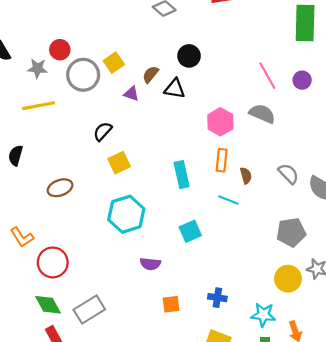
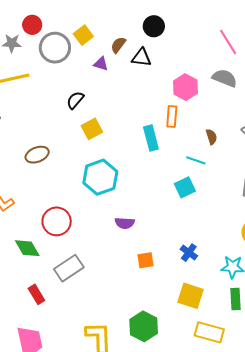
orange rectangle: (222, 160) -> (172, 117), moved
cyan square: (190, 231) -> (185, 187), moved
red circle: (53, 262) -> (57, 221), moved
blue cross: (217, 298) -> (189, 253), turned 30
green diamond: (48, 305) -> (27, 248), moved

